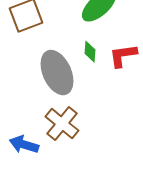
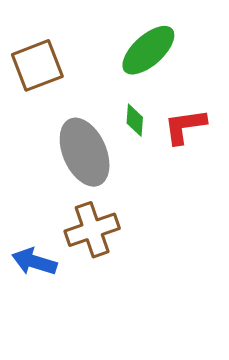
brown cross: (62, 124) -> (92, 230), turned 32

